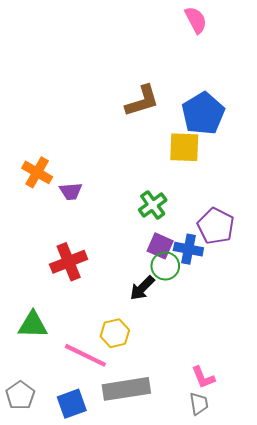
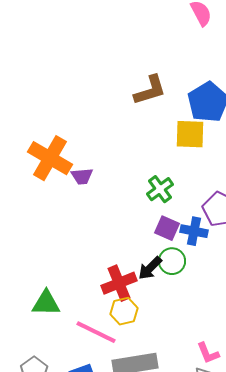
orange cross: (37, 172) -> (50, 158), size x1.5
red cross: (69, 262) -> (119, 283), moved
green circle: (165, 266) -> (172, 261), moved

